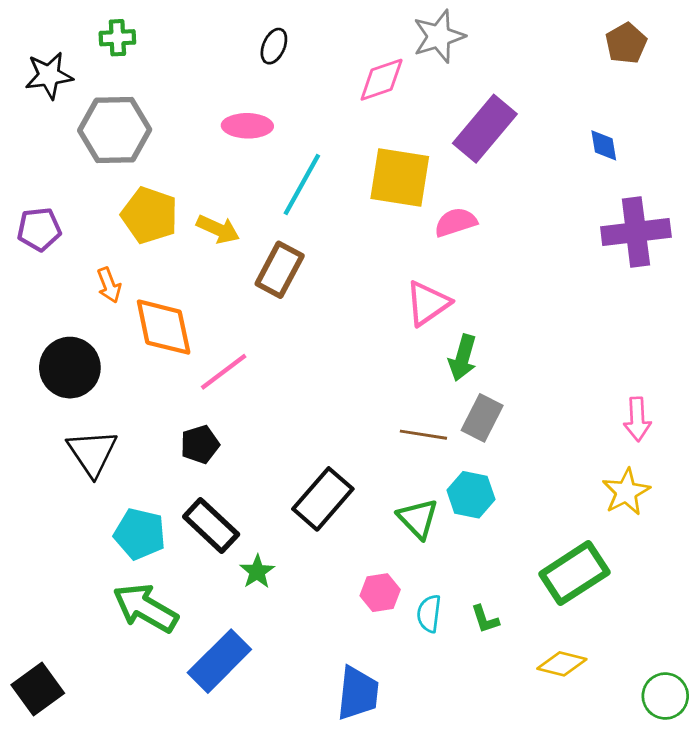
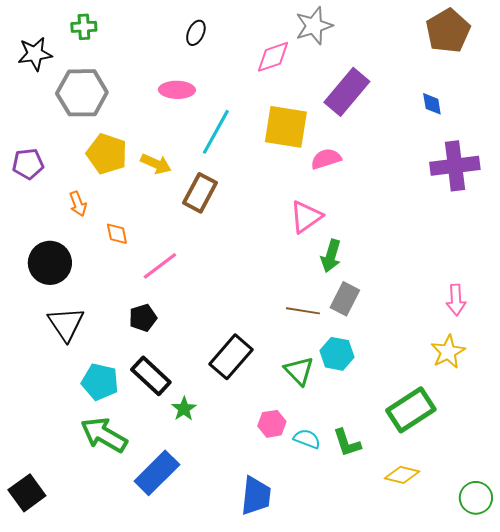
brown pentagon: (626, 43) -> (448, 31), size x1.5
orange diamond: (164, 327) -> (117, 234), size x0.5
cyan semicircle: (429, 614) -> (307, 439), turned 104
green L-shape: (485, 619) -> (347, 443), size x1.4

